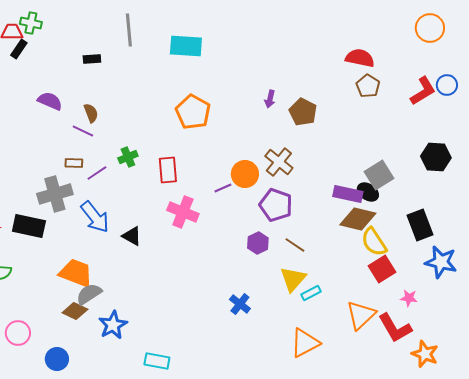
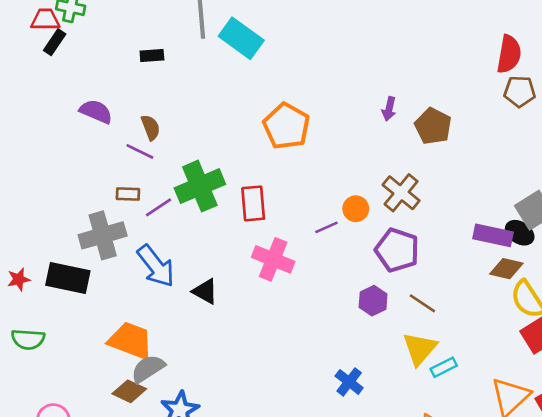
cyan rectangle: (186, 46) -> (241, 38), moved, turned 32
red semicircle: (360, 58) -> (509, 54), turned 88
brown pentagon: (368, 86) -> (520, 91), turned -30
green cross: (128, 157) -> (200, 186), size x1.8
orange circle: (245, 174) -> (356, 209), size x0.7
brown diamond: (358, 219) -> (506, 269), size x0.7

